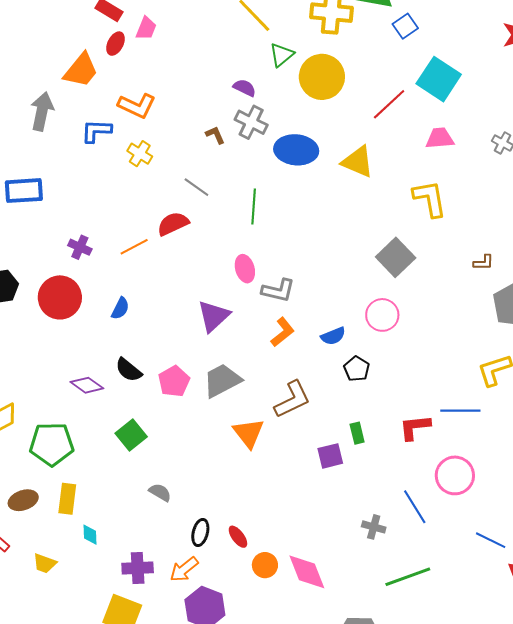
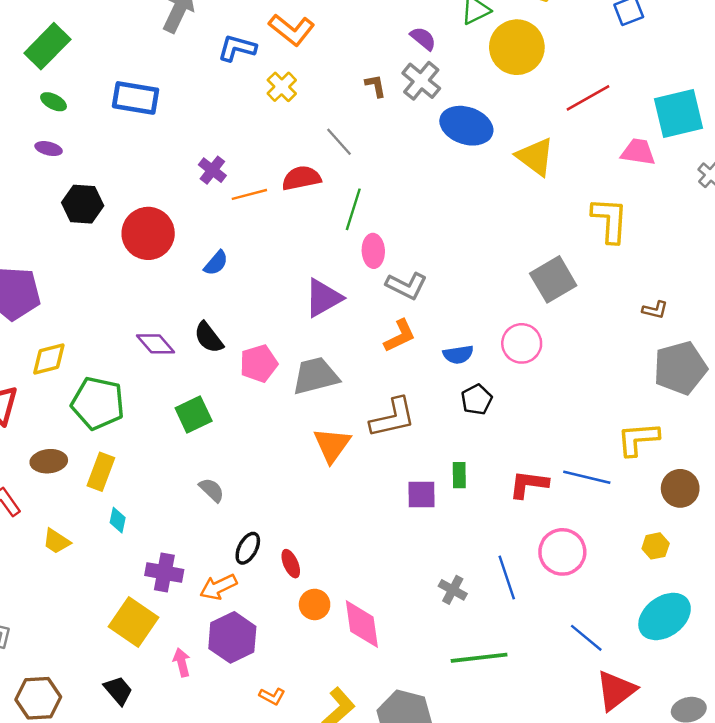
cyan square: (439, 79) -> (678, 113), moved, turned 30
green line: (254, 206) -> (353, 209), moved
purple cross: (80, 247) -> (212, 170), moved

